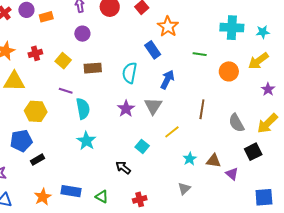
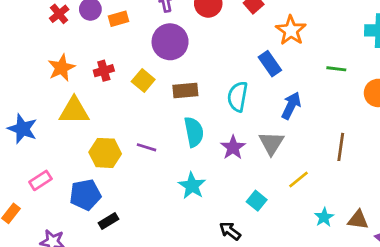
purple circle: (82, 34) -> (170, 42), size x1.6
purple line: (66, 91) -> (147, 147), moved
cyan semicircle: (83, 109) -> (194, 132), moved
cyan star: (86, 141) -> (192, 186), moved

